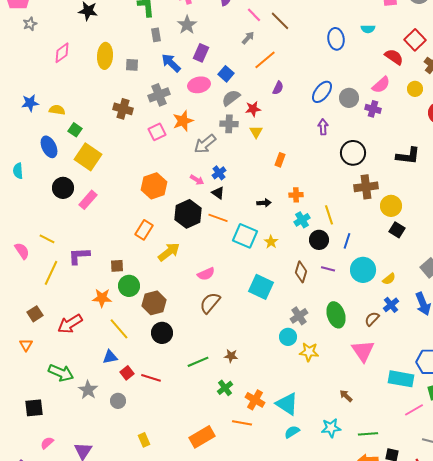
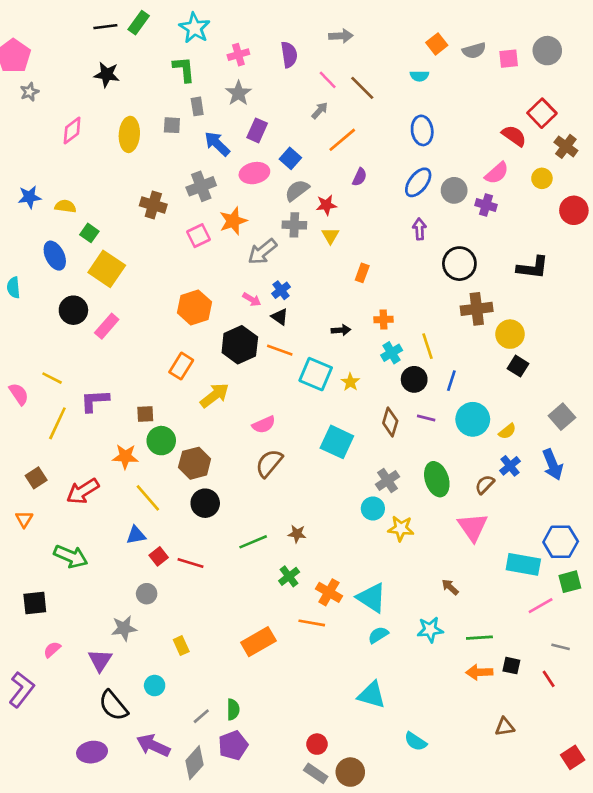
cyan semicircle: (368, 29) -> (419, 76), moved
blue ellipse: (336, 39) -> (422, 130), moved
gray square: (132, 65) -> (172, 125), moved
gray star: (88, 390) -> (124, 628), moved, turned 30

